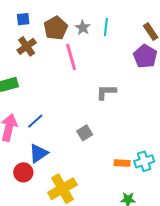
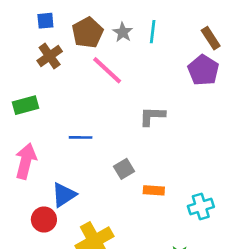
pink line: (71, 57) -> (107, 70), turned -32
blue line: (35, 121) -> (81, 137), moved, turned 42
orange rectangle: (122, 163) -> (154, 190), moved

